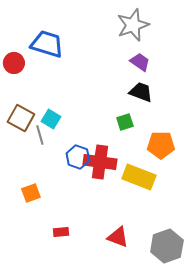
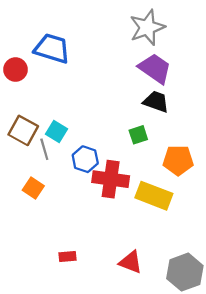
purple trapezoid: (140, 62) -> (155, 68), size x1.5
blue hexagon: (78, 157) -> (85, 159), moved
orange square: (31, 193) -> (33, 188), moved, turned -36

